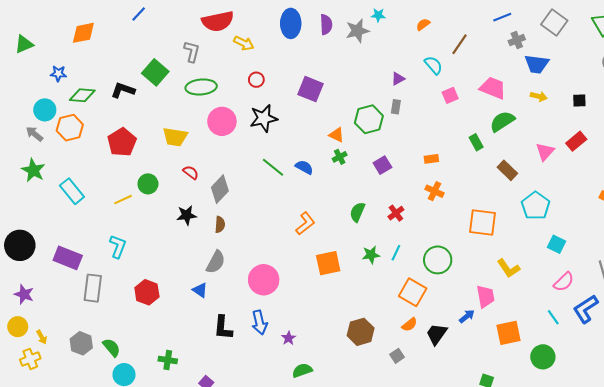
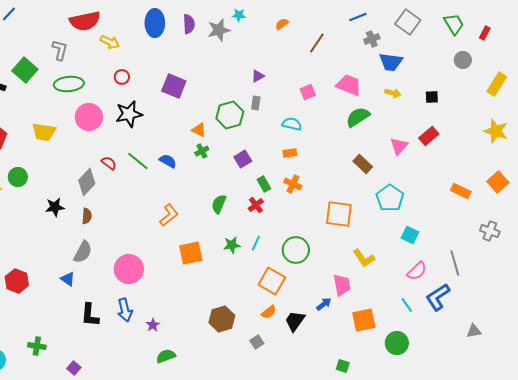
cyan semicircle: (433, 65) -> (292, 124), moved, turned -36
green rectangle: (476, 142) -> (264, 184), moved
red semicircle: (191, 172) -> (109, 163), moved

